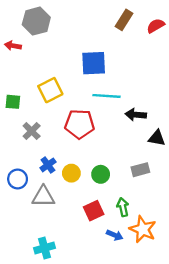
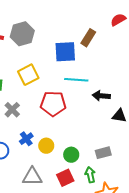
brown rectangle: (124, 20) -> (88, 38), moved
gray hexagon: (36, 21) -> (22, 34), moved
gray rectangle: (140, 170) -> (103, 153), moved
green circle: (101, 174) -> (71, 155), moved
gray triangle: (43, 197) -> (32, 177), moved

